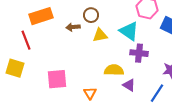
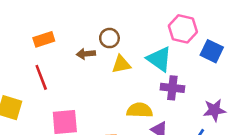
orange rectangle: (41, 16) -> (44, 39), size x0.7
red line: (26, 40) -> (41, 77), moved

